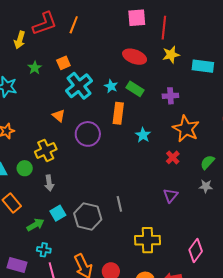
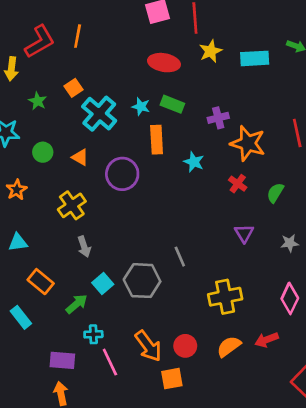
purple cross: (170, 96) -> (218, 118), moved
green semicircle: (207, 162) -> (275, 193), moved
green circle: (25, 168) -> (43, 152), moved
gray star: (206, 186) -> (290, 243), moved

